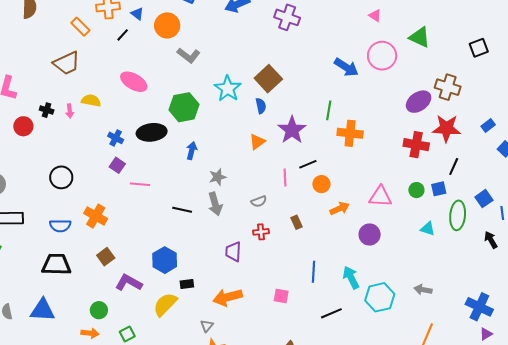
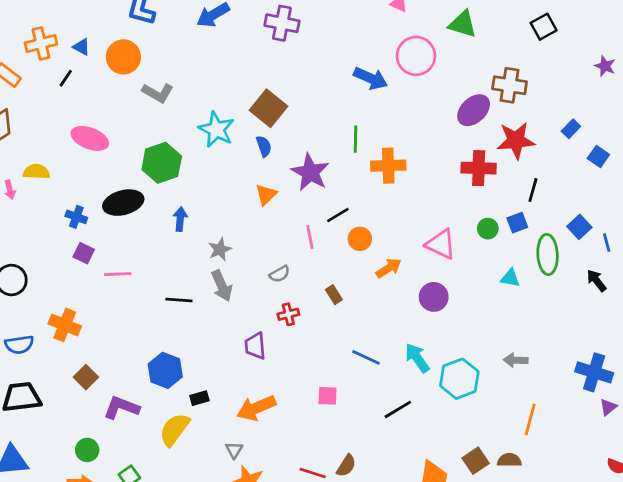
pink triangle: (380, 197) -> (441, 244), turned 30
blue line: (313, 272) -> (366, 357), turned -60

